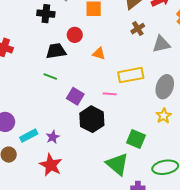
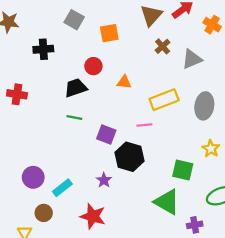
black cross: (46, 14) -> (43, 49), moved
yellow star: (164, 116) -> (211, 149), moved
purple star: (53, 137) -> (104, 180), moved

